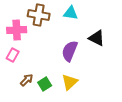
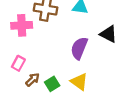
pink rectangle: (13, 55) -> (18, 63), moved
yellow triangle: (70, 82) -> (79, 82), turned -42

